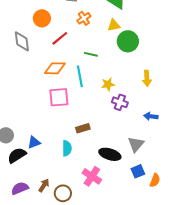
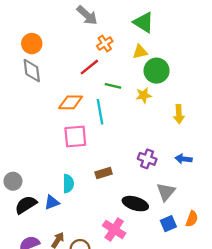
orange circle: (42, 18) -> (32, 44), moved
red line: (60, 38) -> (89, 67), moved
yellow star: (108, 84) -> (144, 95), moved
purple cross: (120, 102) -> (147, 159), moved
blue triangle: (34, 142) -> (52, 202), moved
cyan semicircle: (67, 148) -> (68, 184), moved
orange semicircle: (155, 180) -> (192, 219), moved

